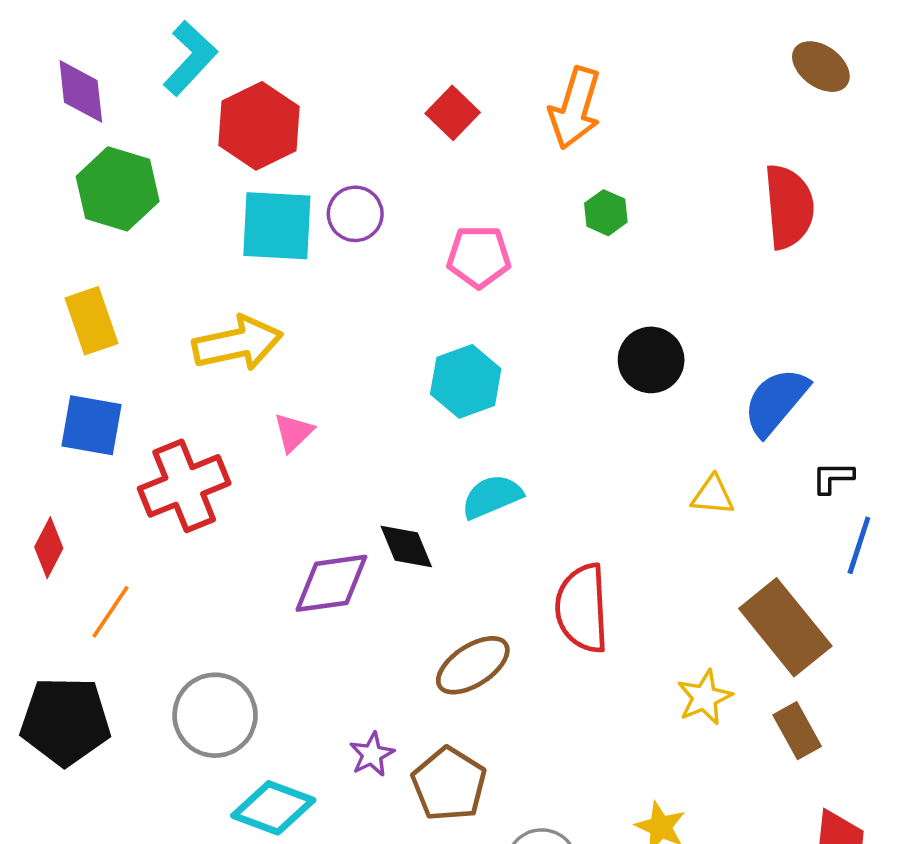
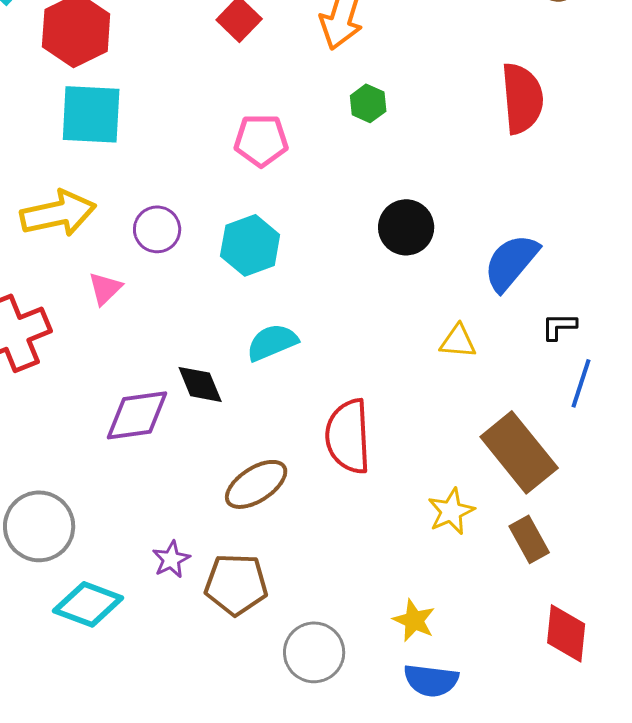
purple circle: (355, 214) -> (157, 229), moved
brown pentagon: (449, 784) -> (236, 584), turned -30

